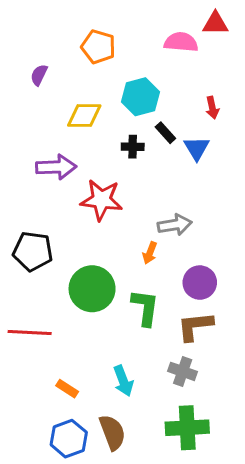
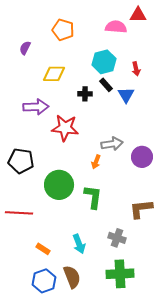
cyan hexagon: (140, 97) -> (104, 62), moved
purple circle: (200, 283) -> (142, 157), moved
brown L-shape: (195, 326) -> (141, 209), moved

